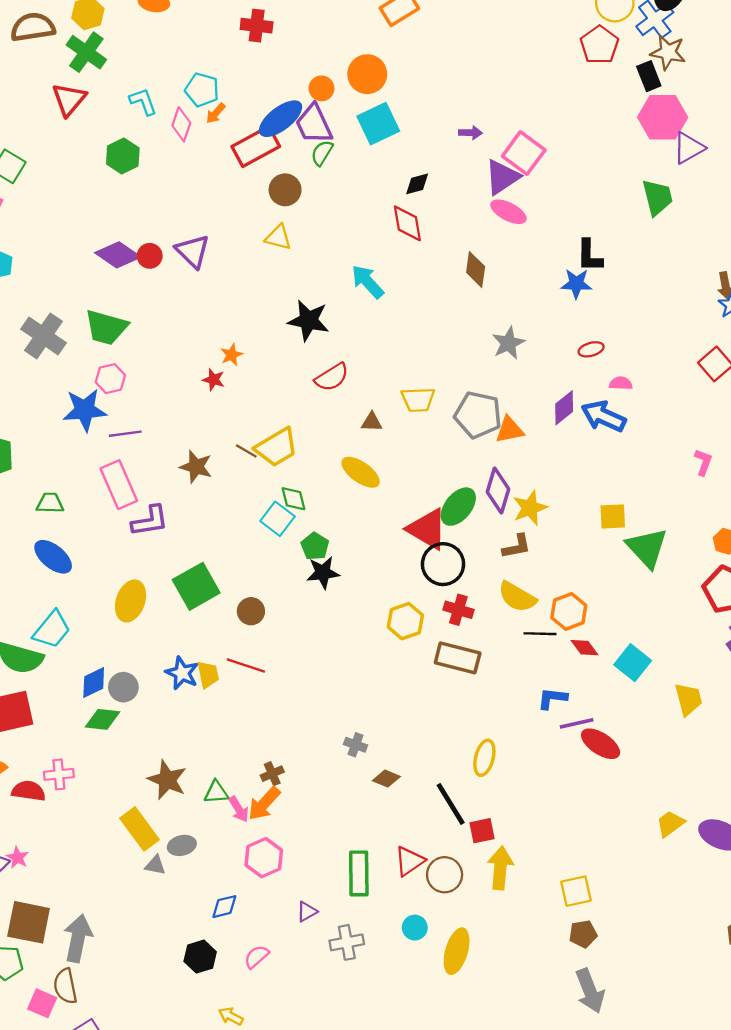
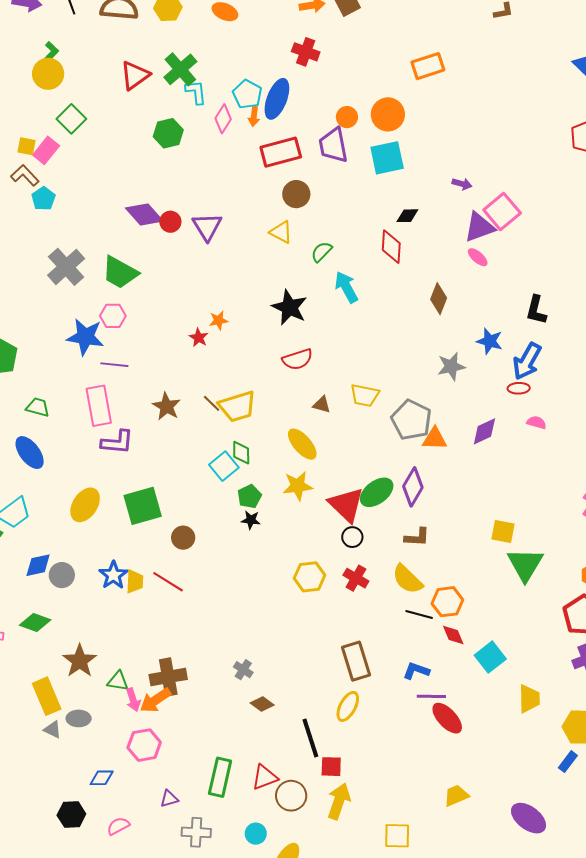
green cross: (86, 52) -> (180, 69), moved
orange arrow: (216, 113) -> (254, 116), turned -48
blue ellipse: (281, 119) -> (277, 99), moved, turned -45
green semicircle: (322, 153) -> (322, 252), moved
pink ellipse: (508, 212) -> (478, 257), size x0.7
blue star: (576, 284) -> (490, 341), moved
blue arrow: (603, 416) -> (527, 361), moved, turned -99
yellow star: (530, 508) -> (298, 486), moved
black circle: (443, 564) -> (352, 537), size x0.6
black star: (323, 573) -> (251, 520), size x0.7
brown rectangle: (458, 658) -> (356, 661), moved, turned 45
green diamond: (103, 719) -> (35, 622), moved
brown cross: (272, 774) -> (168, 677), size x1.8
yellow trapezoid: (670, 824) -> (456, 795), moved

